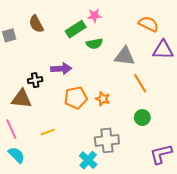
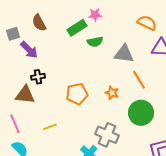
purple arrow: (61, 69) -> (29, 50), moved, turned 48
orange star: (103, 99) -> (112, 93), moved
green circle: (142, 118) -> (141, 113), size x1.6
gray cross: (107, 140) -> (107, 135), turned 30

